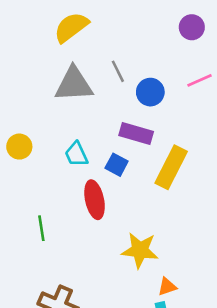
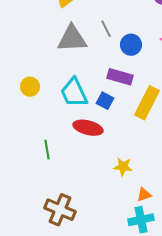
cyan trapezoid: (76, 154) -> (74, 93), size x1.5
red ellipse: (95, 200) -> (88, 128), turned -64
yellow star: (140, 250) -> (123, 167), size x0.7

